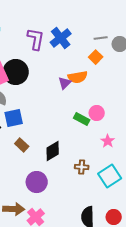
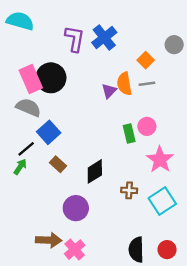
gray line: (101, 38) -> (147, 84), moved
orange semicircle: (78, 77) -> (124, 84), turned 90
blue square: (14, 118) -> (49, 132), turned -30
green rectangle: (82, 119) -> (129, 133), turned 49
pink star: (108, 141) -> (160, 160), size x1.6

